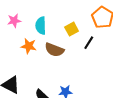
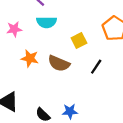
cyan semicircle: (41, 26) -> (47, 22), moved, turned -90
black line: (89, 43) -> (96, 67), moved

